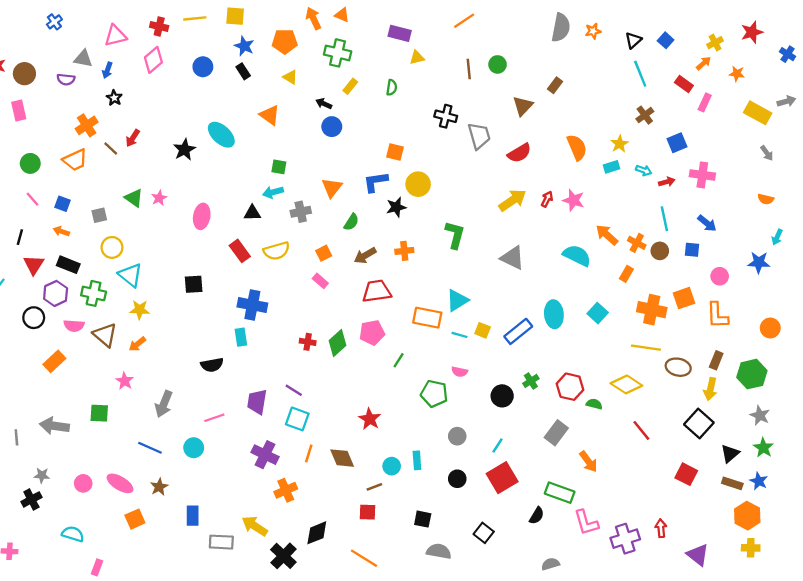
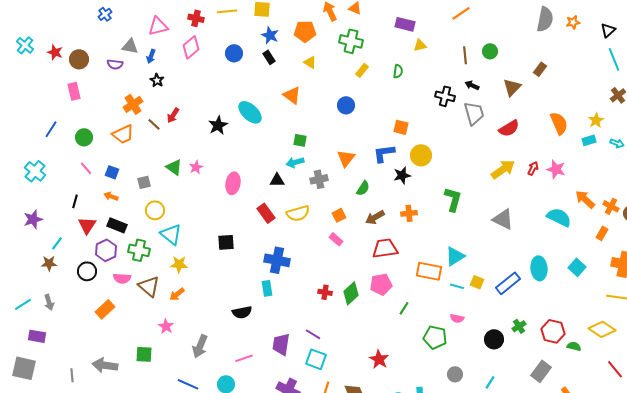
black arrow: (324, 104) -> (472, 85), moved

